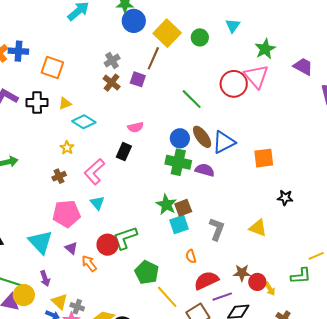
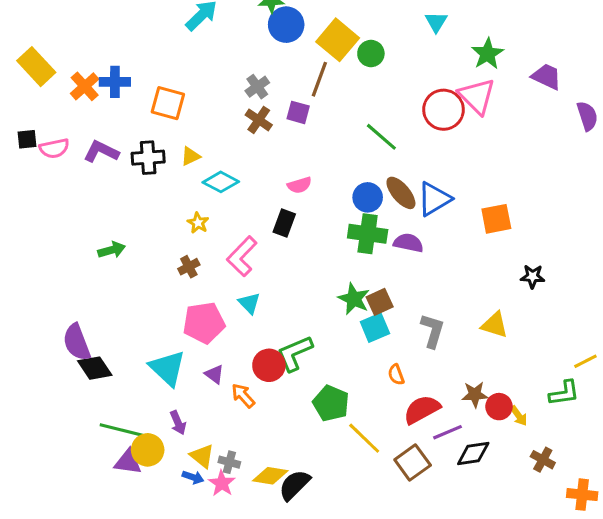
green circle: (200, 37) -> (371, 54), moved

